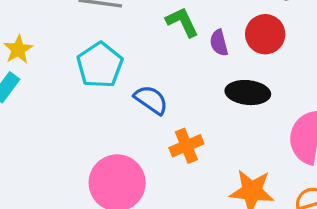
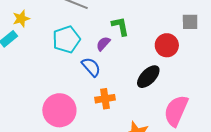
purple semicircle: (219, 43) -> (103, 44), moved, turned 42
black ellipse: (248, 93) -> (148, 77), turned -65

